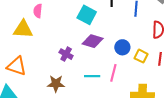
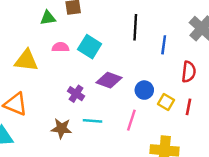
pink semicircle: (38, 11) -> (60, 47), moved, turned 80
cyan square: (87, 15) -> (90, 47), moved
cyan line: (92, 76) -> (93, 121), moved

